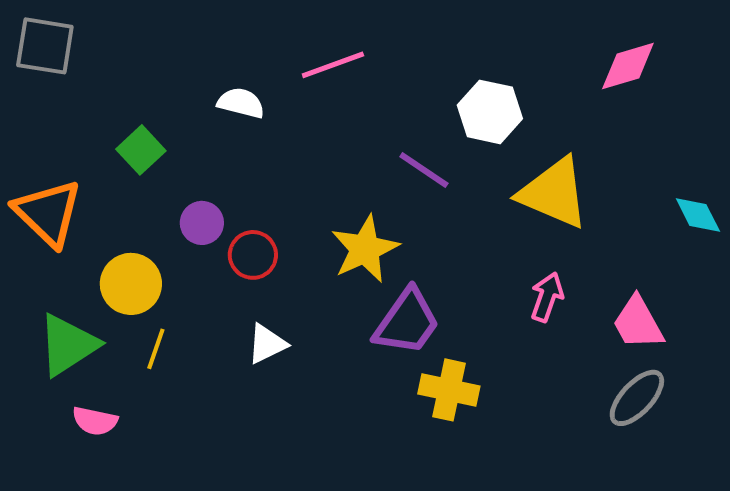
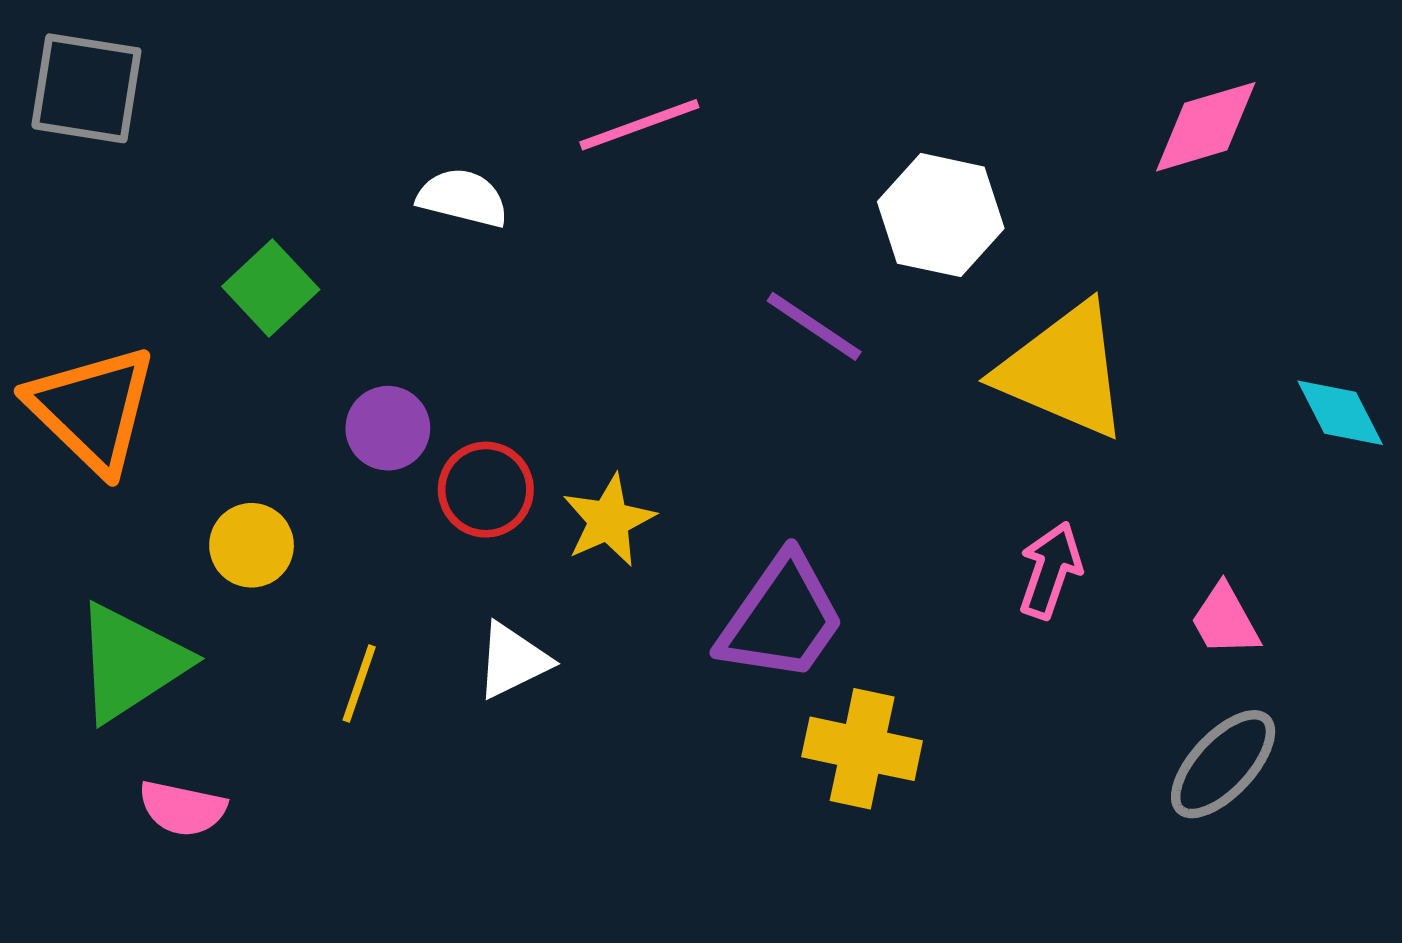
yellow star: (365, 249) -> (609, 520), moved, size x0.7
yellow circle: (131, 284) -> (252, 545), size x0.7
pink trapezoid: (638, 323) -> (1225, 620), size x0.7
yellow line: (156, 349) -> (359, 684), moved

